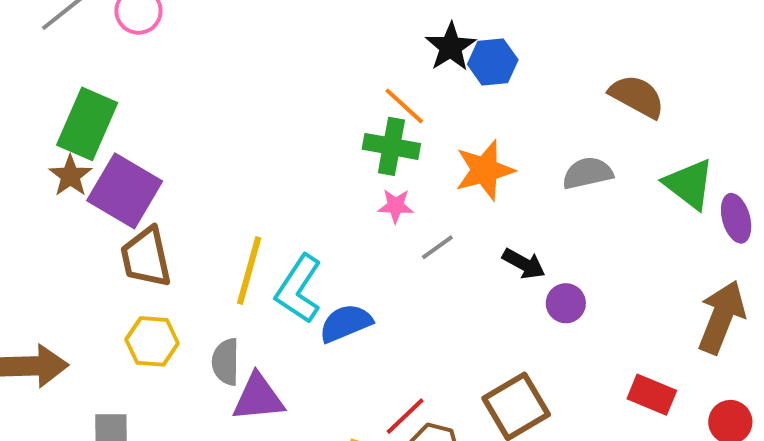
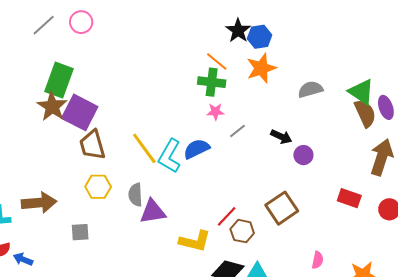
brown semicircle: (637, 96) -> (365, 113), moved, turned 40
orange star: (485, 170) -> (261, 68), moved
brown star: (70, 176) -> (52, 107), size x1.4
yellow line: (249, 270) -> (144, 148), turned -48
blue semicircle: (346, 323) -> (197, 149), moved

